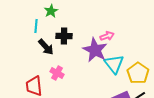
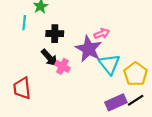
black arrow: (46, 47) -> (49, 58), moved
pink cross: (57, 73) -> (62, 66), moved

